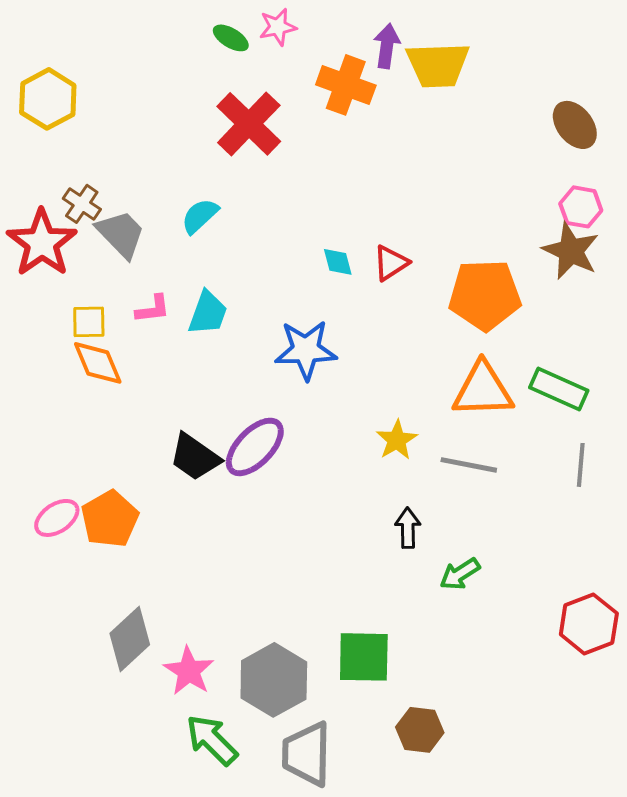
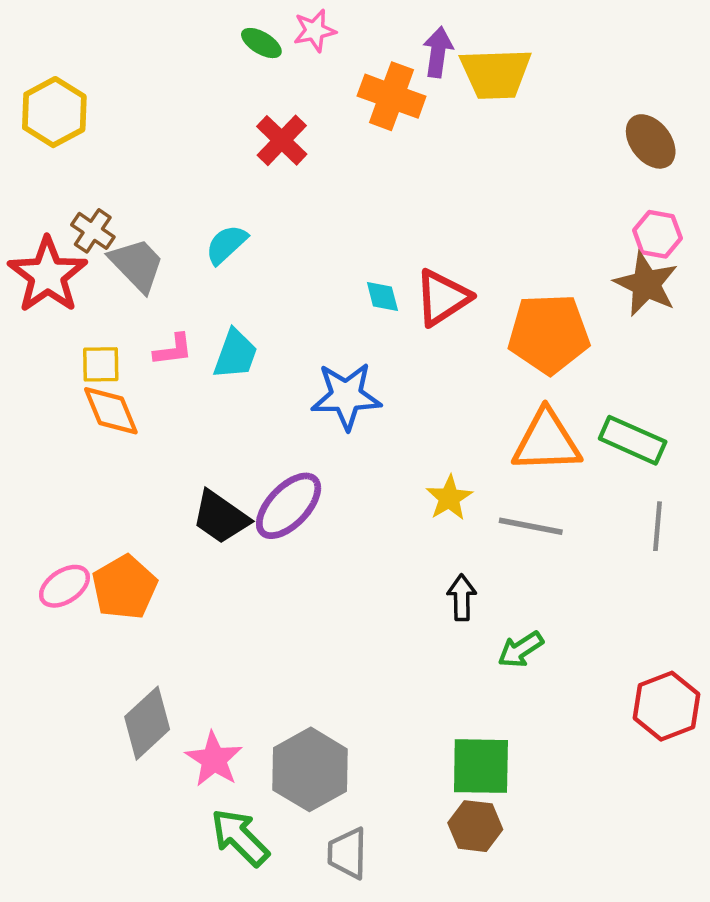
red cross: (249, 124) -> (282, 140), size x0.7
red triangle: (391, 263) -> (442, 298), size x1.4
green square: (364, 657) -> (481, 766), moved
gray trapezoid: (307, 754) -> (347, 853), size x0.7

